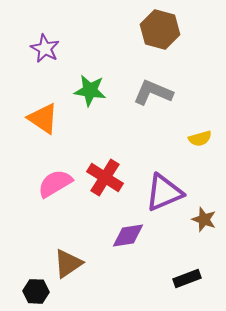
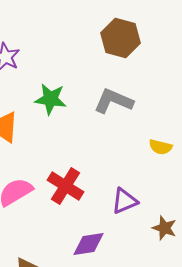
yellow semicircle: (200, 138) -> (160, 147), turned 30
purple triangle: (164, 192) -> (124, 201), size x0.7

